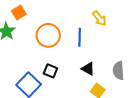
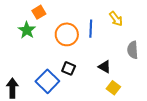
blue line: (80, 37) -> (91, 29), moved
gray semicircle: (118, 71) -> (133, 50), moved

